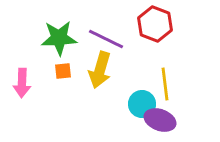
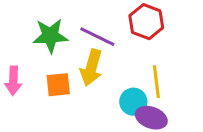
orange square: (63, 71) -> (58, 85), moved, size x1.5

